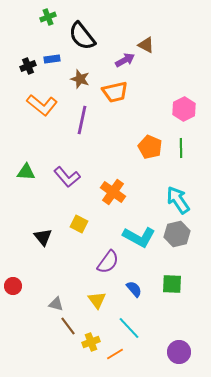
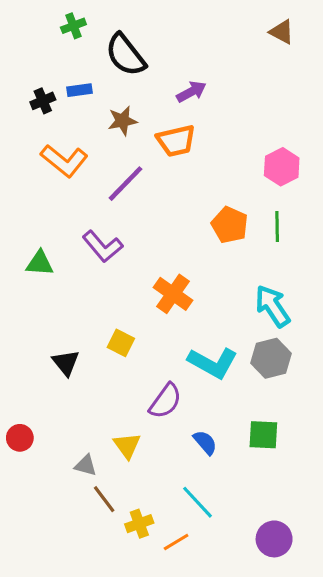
brown triangle: (146, 45) -> (282, 32), moved
brown star: (80, 79) -> (122, 121), turned -30
purple line: (82, 120) -> (126, 184), turned 32
purple L-shape: (67, 177) -> (103, 246), moved
yellow triangle: (97, 300) -> (127, 445), moved

